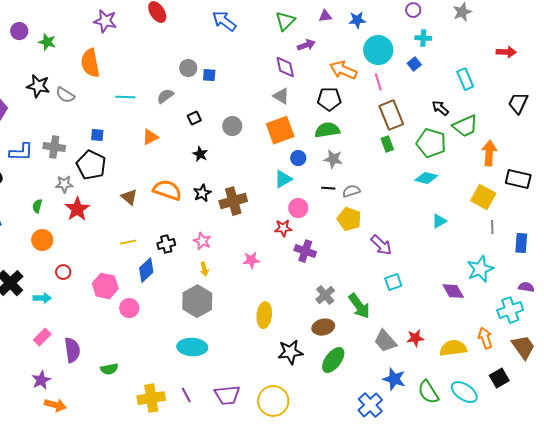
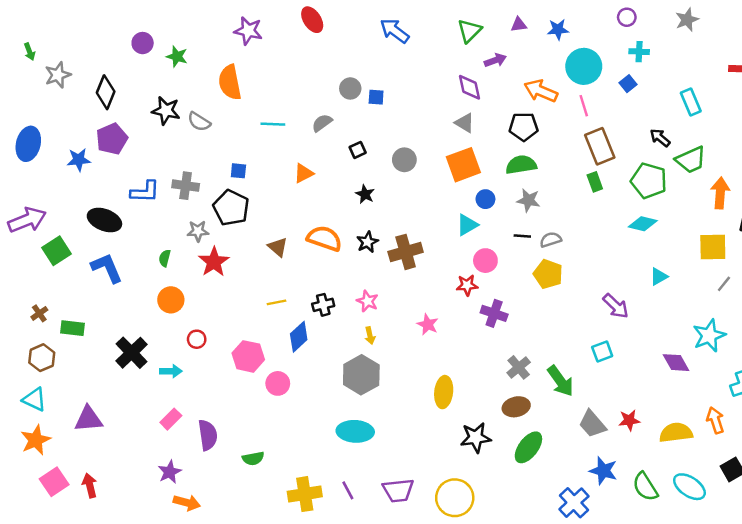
yellow square: (483, 197) -> (713, 247), turned -30
gray line: (492, 227) -> (724, 284), turned 40
purple arrow: (381, 245) -> (616, 306), moved
pink star: (251, 260) -> (428, 324), turned 30

